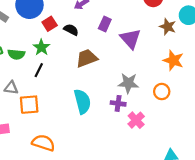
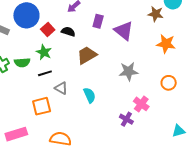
black line: (39, 70) -> (45, 73), turned 56
gray triangle: (11, 88) -> (61, 88), moved, turned 32
orange circle: (162, 92) -> (169, 83), moved
cyan semicircle: (82, 101) -> (90, 95), size x0.7
purple cross: (118, 103) -> (126, 119), moved, turned 32

